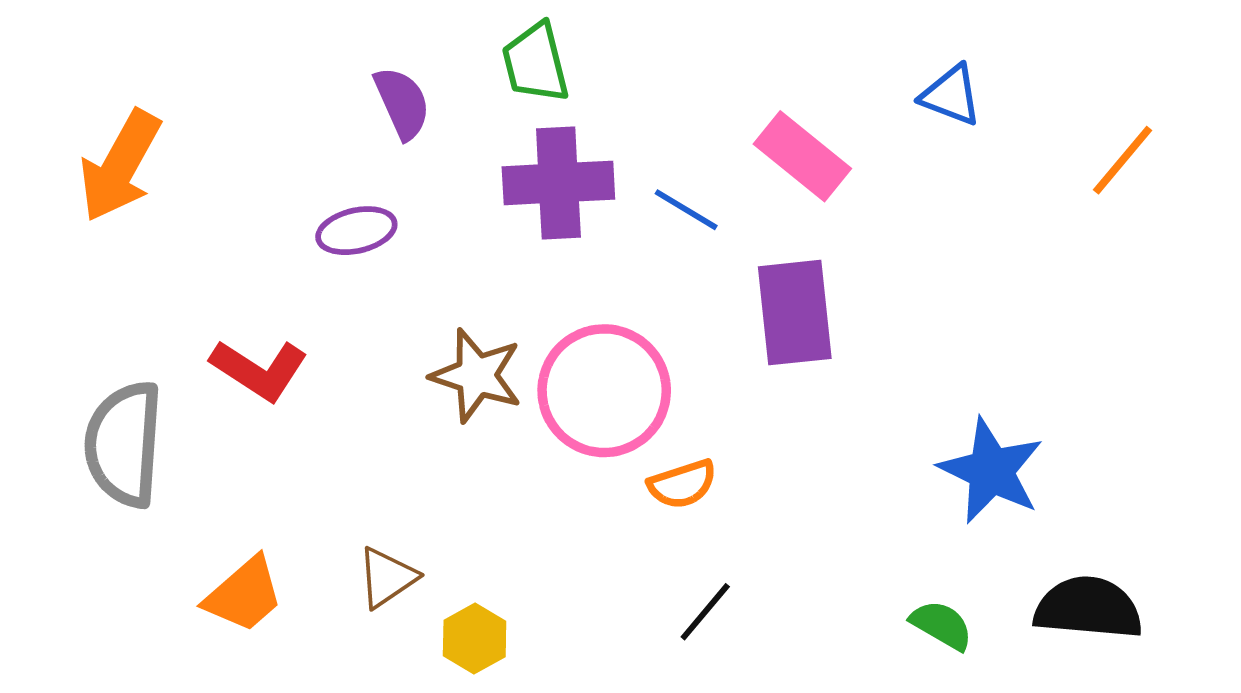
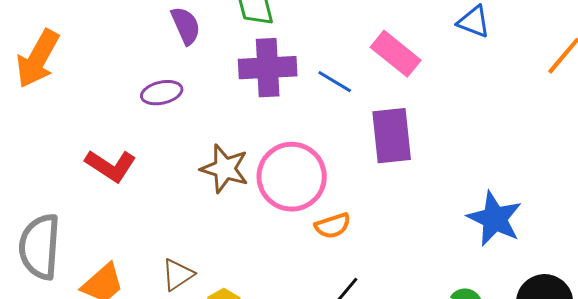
gray semicircle: (124, 444) -> (40, 247), moved

